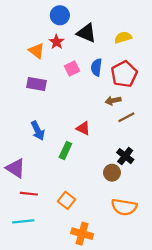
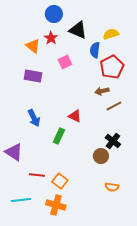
blue semicircle: (96, 67) -> (95, 50), moved
red line: (29, 194) -> (37, 175), moved
orange semicircle: (124, 207) -> (112, 187), size x0.6
orange cross: (82, 234) -> (56, 205), moved

